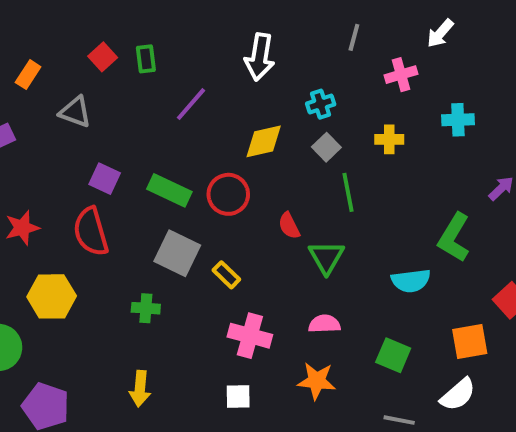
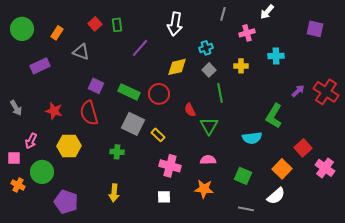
red star: (22, 228) -> (54, 111), turned 30
orange square: (470, 342) -> (282, 169), turned -36

